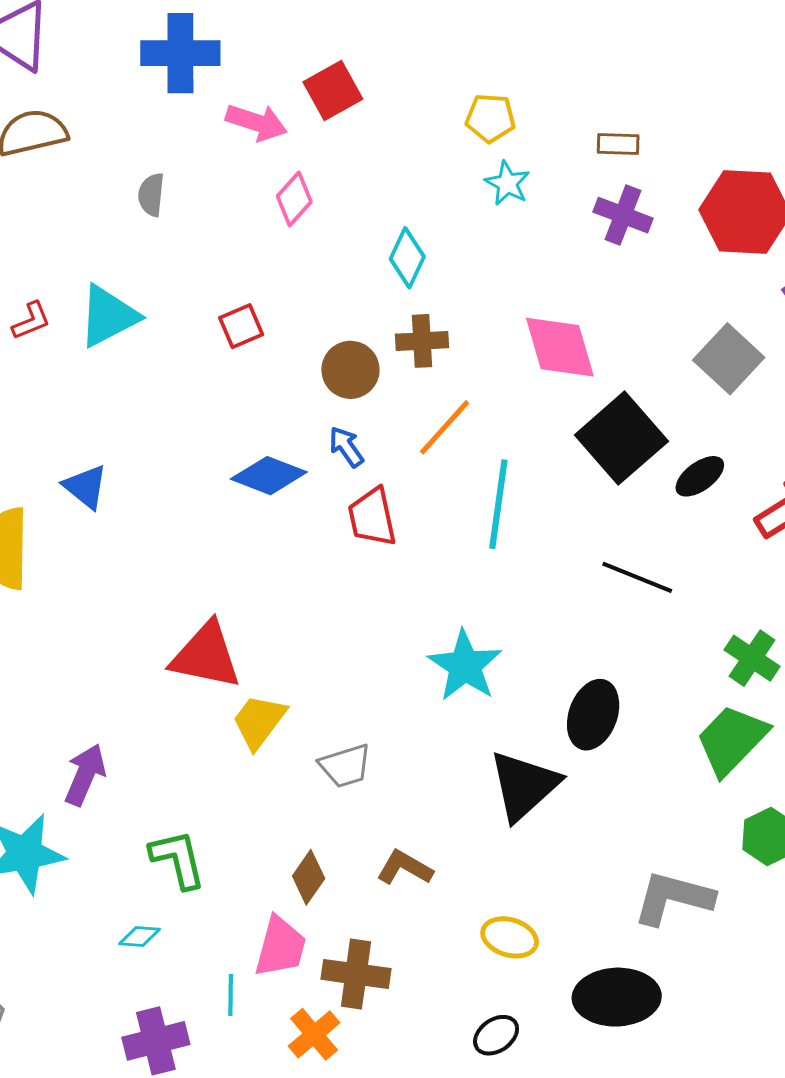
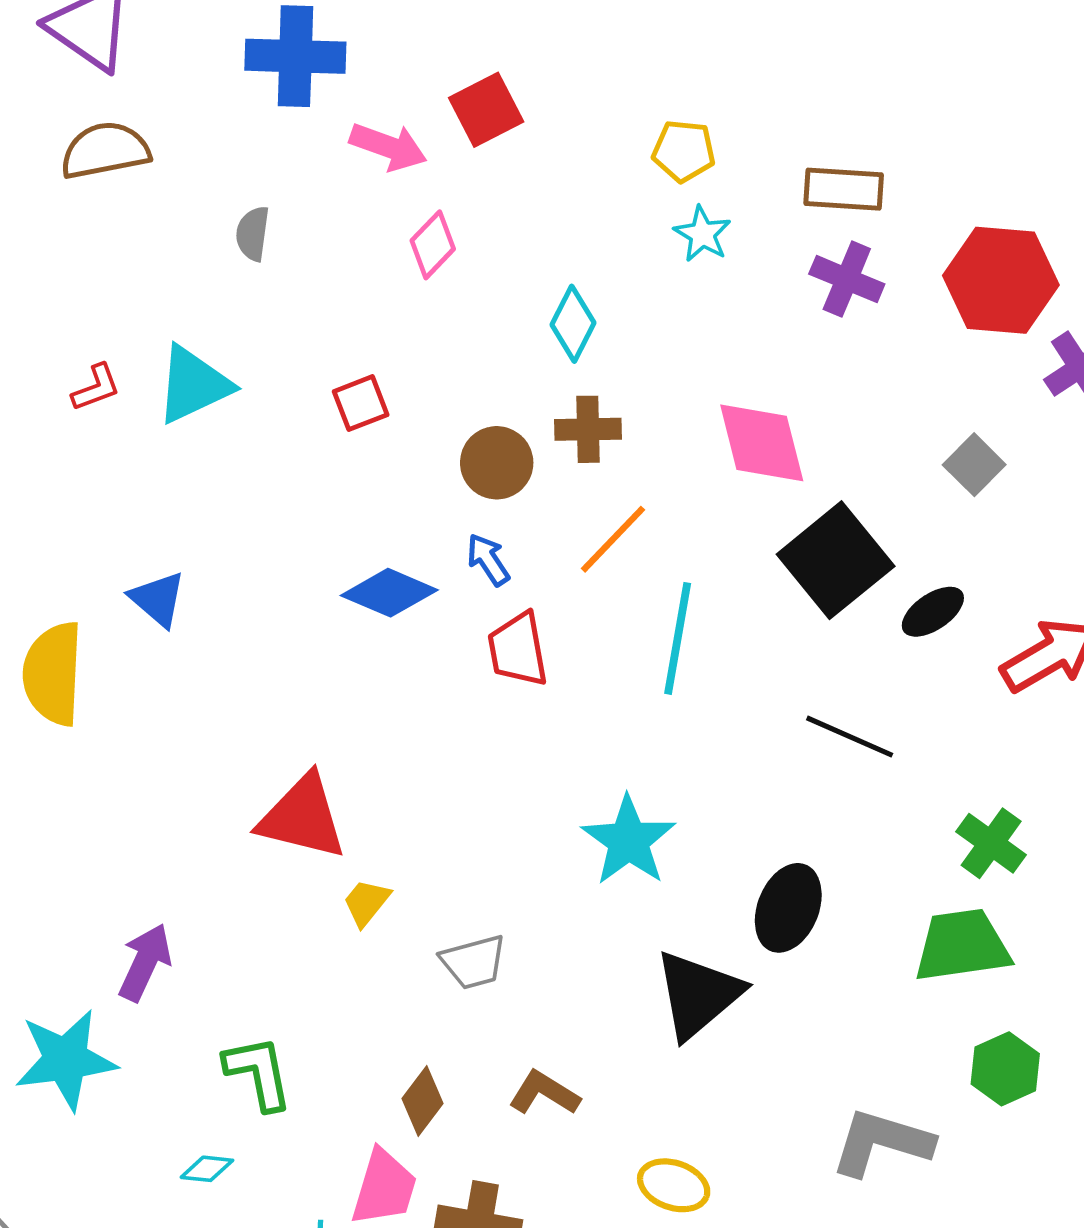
brown rectangle: (618, 144) -> (844, 189), size x1.5
gray square: (729, 359) -> (974, 465), size x0.7
yellow trapezoid: (259, 721) -> (367, 902), size x0.7
green trapezoid: (732, 740) -> (962, 945), turned 36

